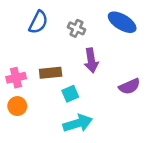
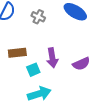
purple arrow: (91, 60) -> (52, 58), moved

